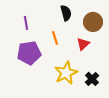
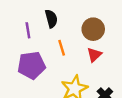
black semicircle: (66, 13) -> (51, 19), moved
brown circle: (93, 22) -> (93, 29), moved

